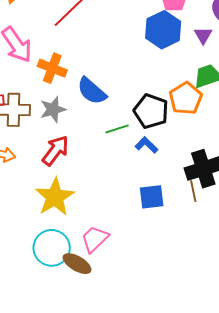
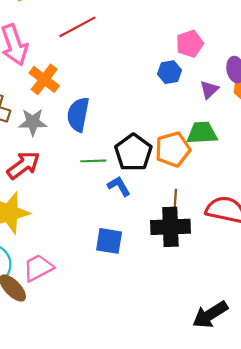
blue hexagon: (163, 30) -> (170, 72), size x0.6
blue semicircle: (92, 91) -> (78, 114), turned 44
brown line: (193, 191) -> (175, 201), moved

